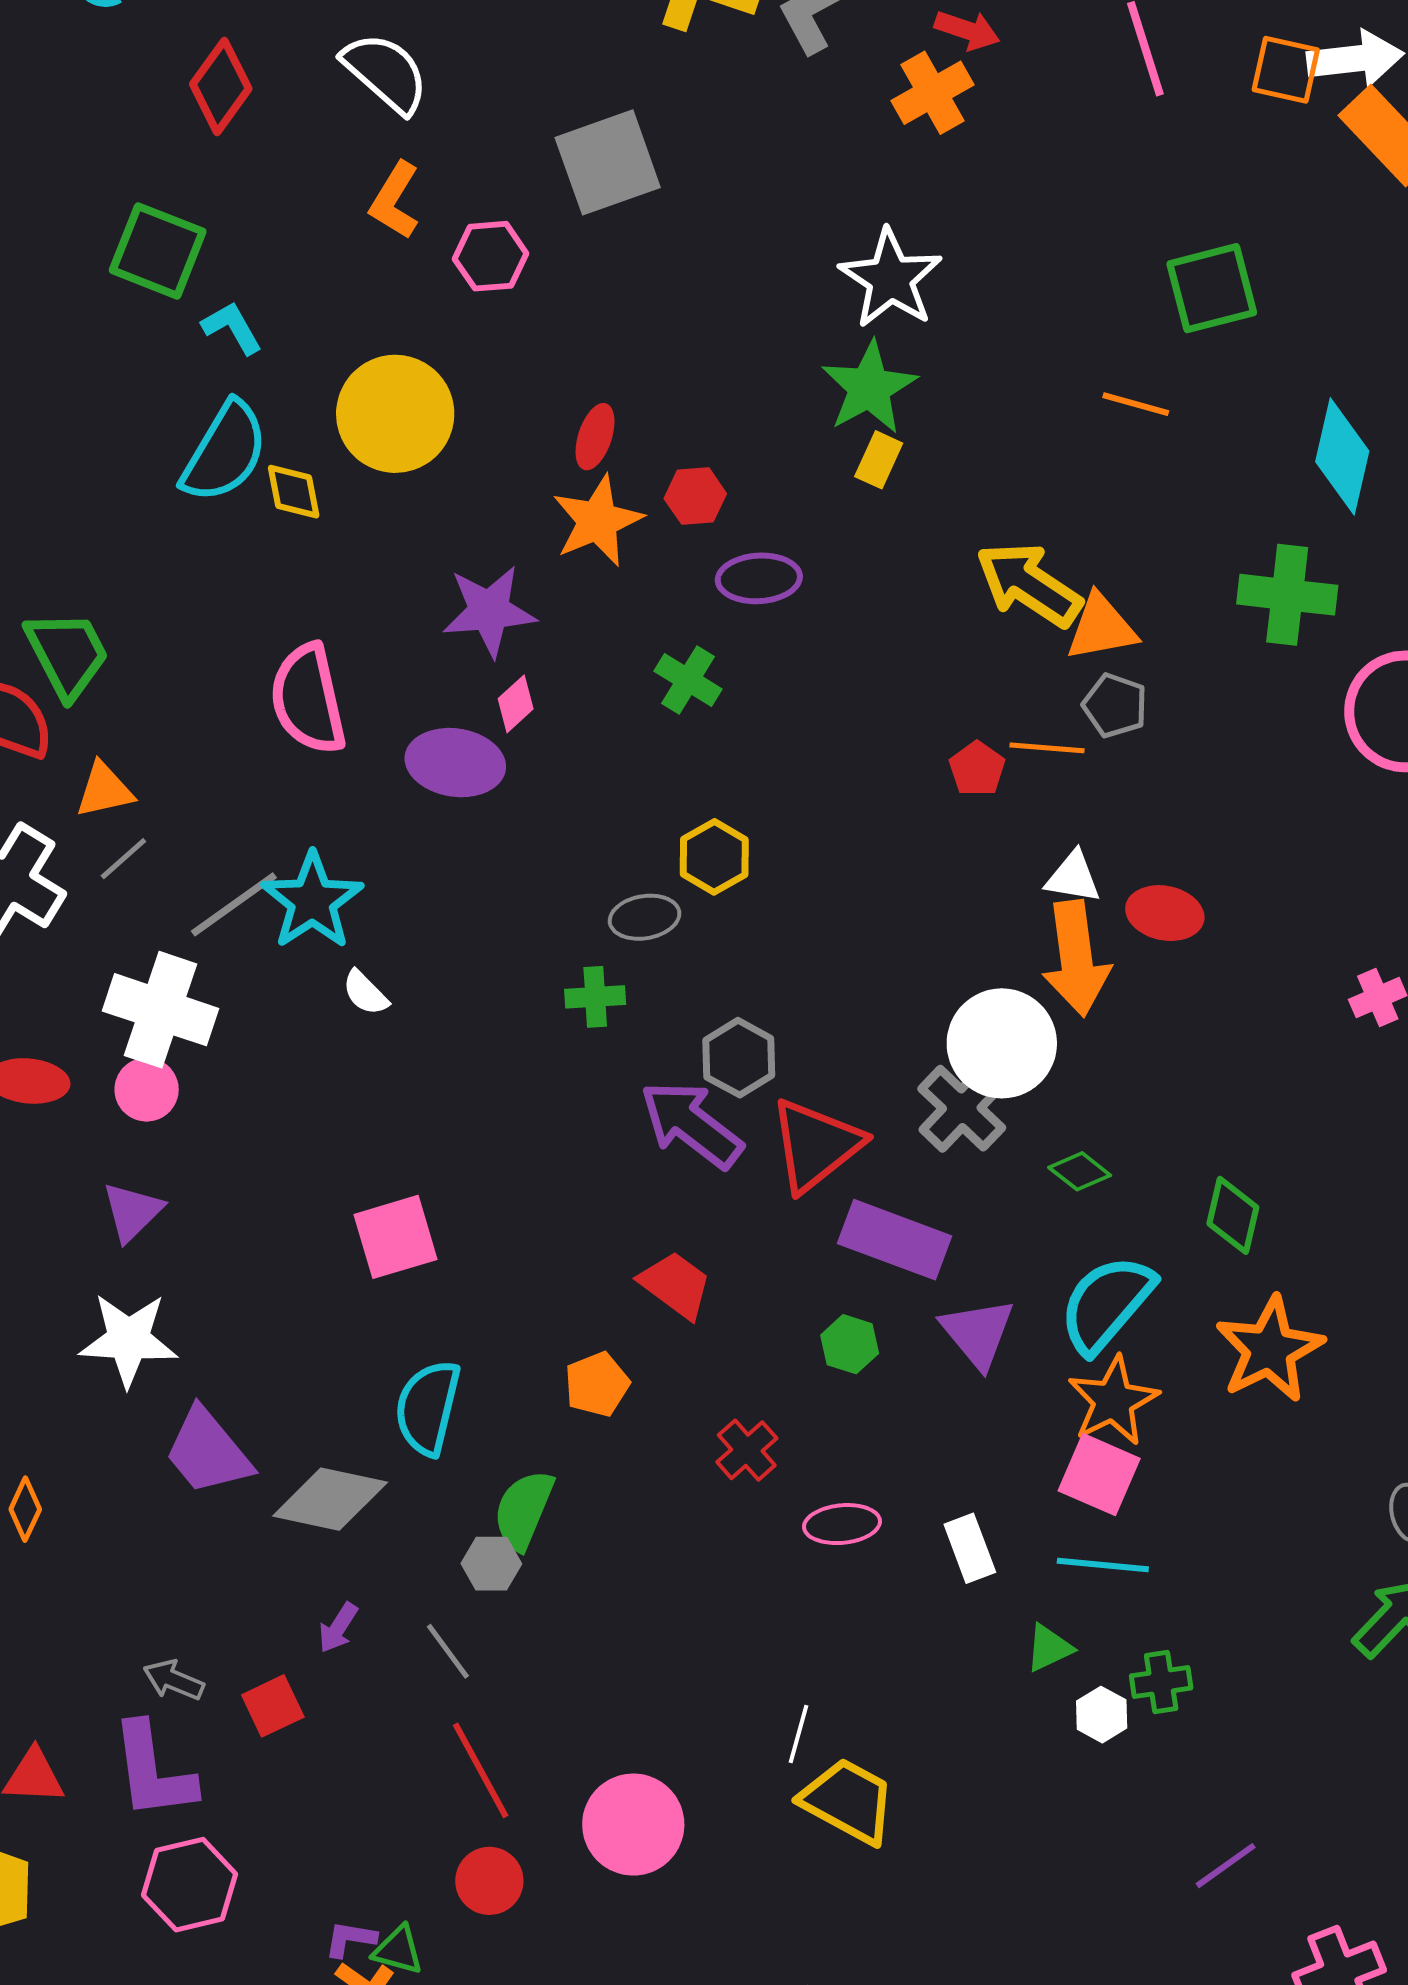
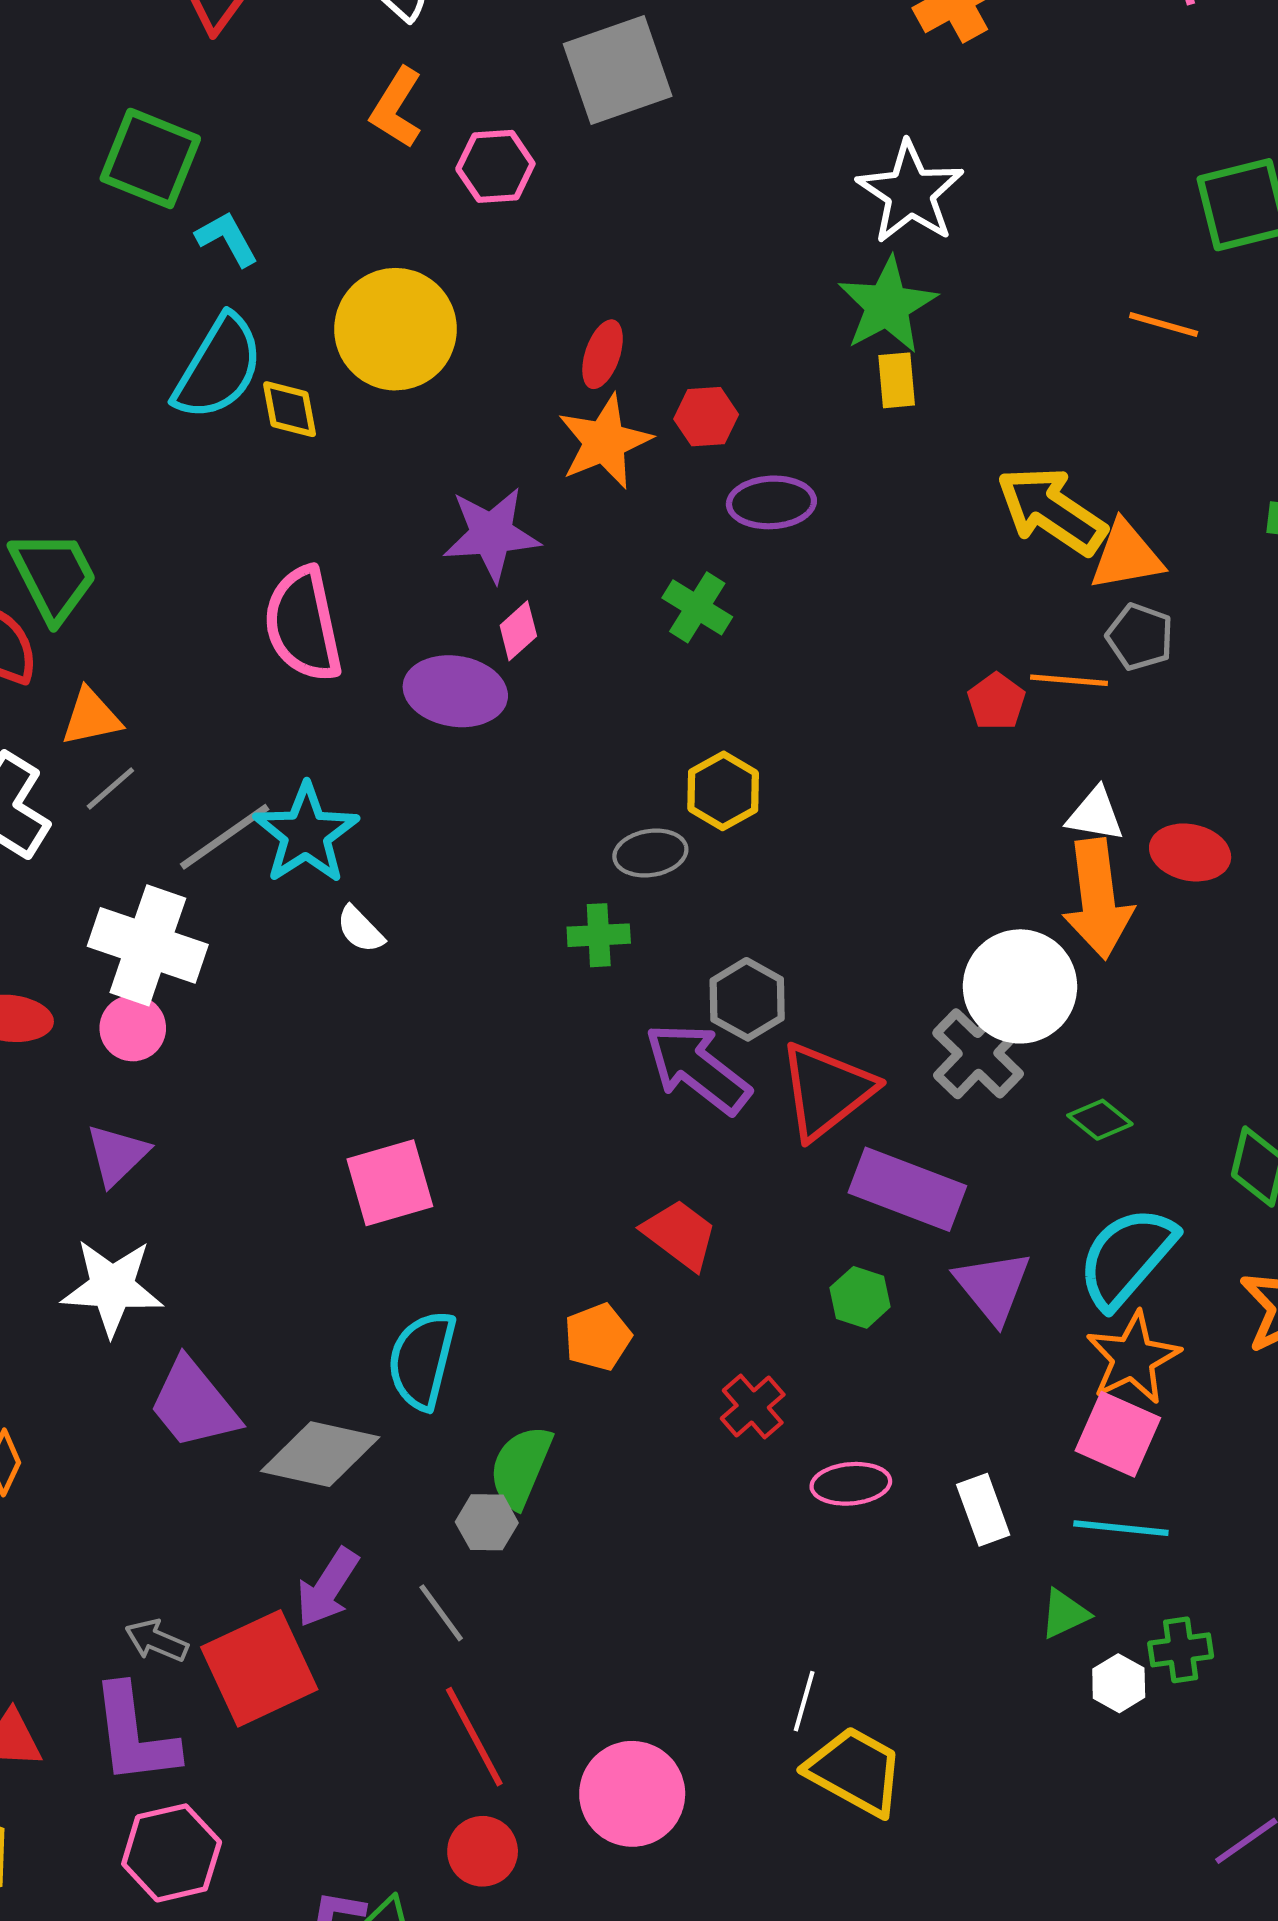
yellow rectangle: (879, 460) -> (897, 380), turned -30
purple arrow: (338, 1628) -> (328, 1588), size x1.5
red square: (273, 1706) -> (259, 1668), size x1.8

